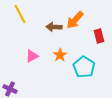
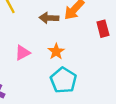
cyan pentagon: (84, 67) -> (63, 80), moved

